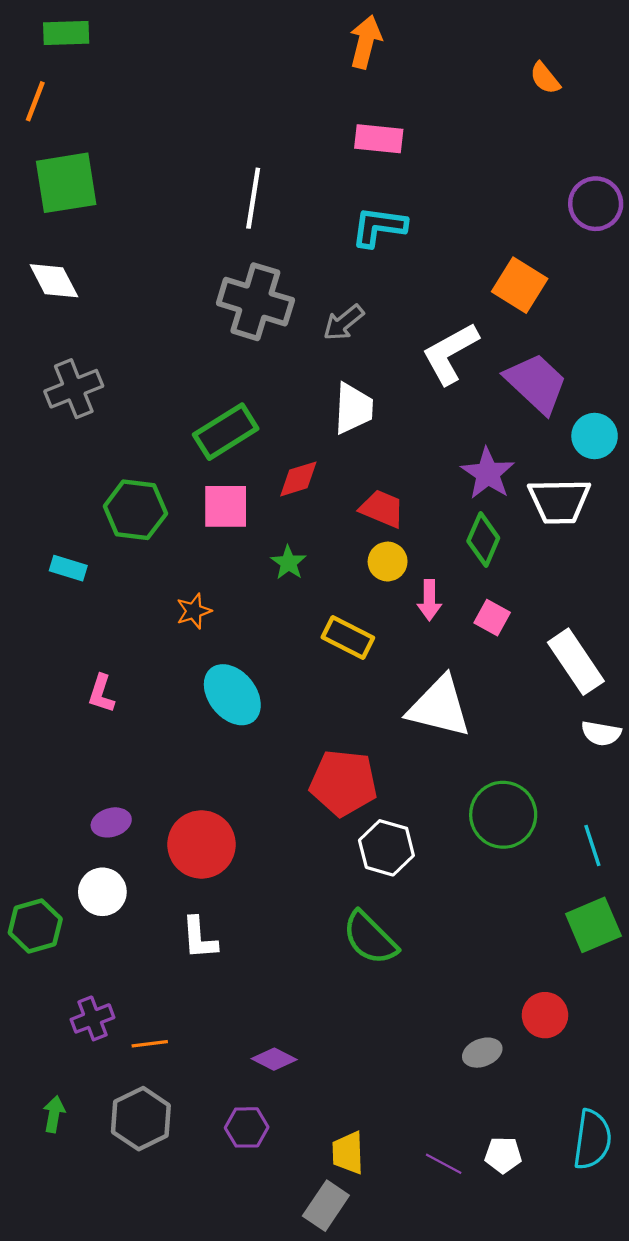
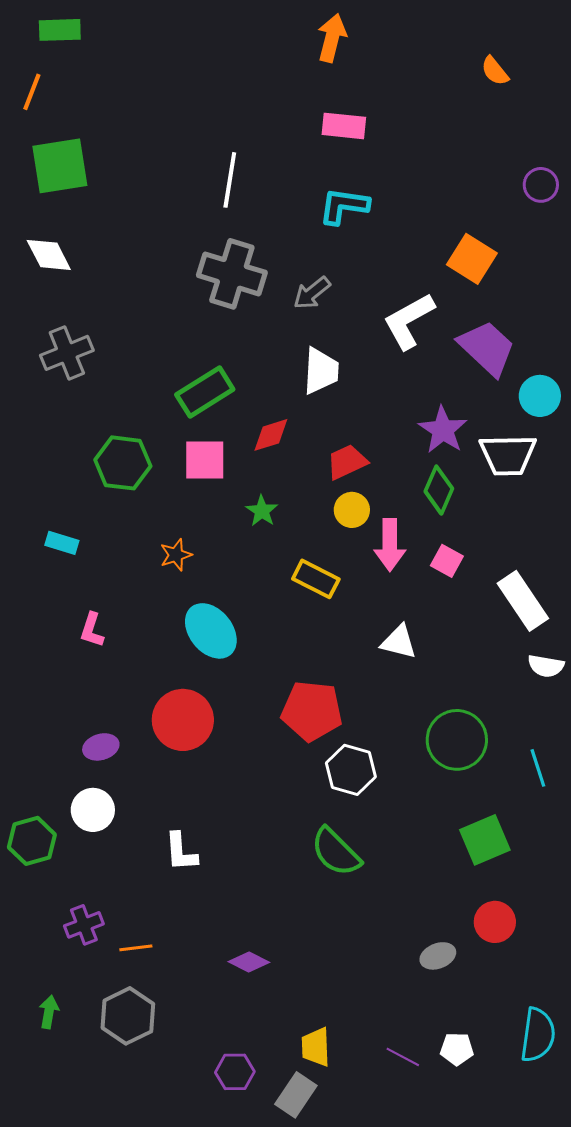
purple circle: (596, 204) -> (541, 185), size x0.7
red trapezoid: (382, 509) -> (347, 462), turned -48
cyan rectangle: (68, 568) -> (62, 543), moved
pink arrow: (429, 600) -> (390, 545), size x1.4
white triangle: (439, 707) -> (399, 642), size x0.6
red circle: (201, 844) -> (183, 720), moved
green square: (593, 925) -> (485, 840), moved
purple hexagon: (247, 1127) -> (235, 1072), moved

